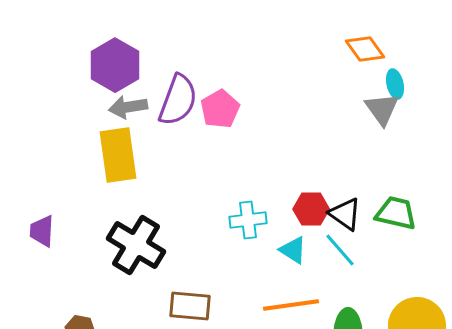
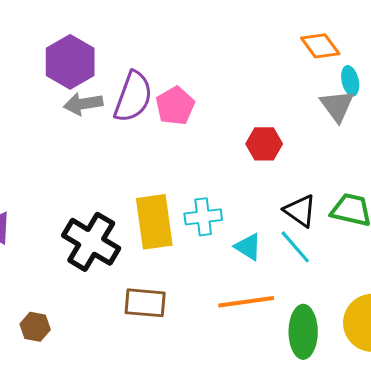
yellow rectangle: (118, 155) -> (154, 222), moved
red hexagon: (311, 209) -> (264, 144), moved

